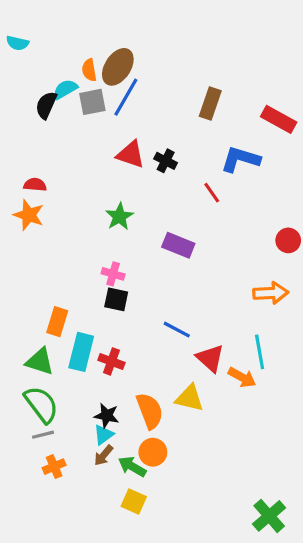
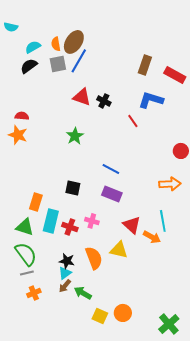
cyan semicircle: (65, 89) -> (33, 47), moved
brown rectangle: (210, 103) -> (145, 65), moved
black semicircle: (46, 105) -> (29, 66), turned 30
purple rectangle: (178, 245) -> (112, 194), moved
pink cross: (113, 274) -> (92, 221), moved
blue line: (177, 330) -> (111, 169), moved
orange circle: (153, 452) -> (123, 313), moved
yellow square: (134, 502) -> (100, 316), moved

